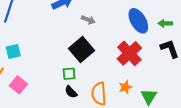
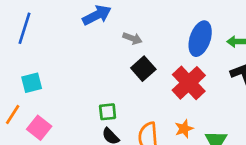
blue ellipse: (138, 21) -> (200, 39), turned 50
black square: (82, 49) -> (143, 69), moved, size x0.7

